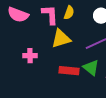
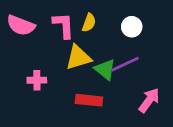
green triangle: (91, 68) -> (105, 69), moved

